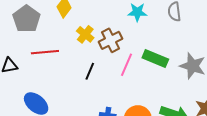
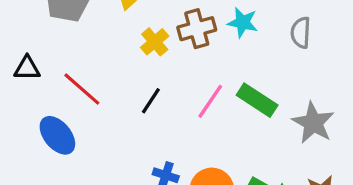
brown cross: (110, 40) -> (197, 29), moved
red line: (45, 52) -> (82, 89), moved, turned 36

